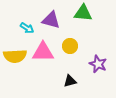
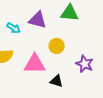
pink triangle: (43, 52) -> (35, 64), moved
black triangle: (70, 81) -> (57, 81), turned 32

